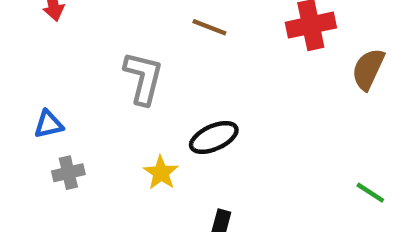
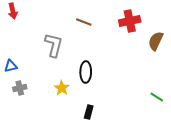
black ellipse: (214, 137) -> (86, 72), turned -65

